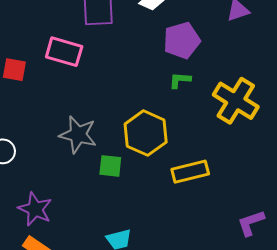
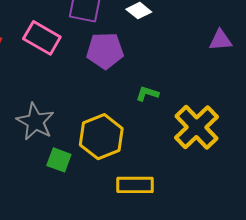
purple pentagon: (182, 40) -> (105, 51), moved

